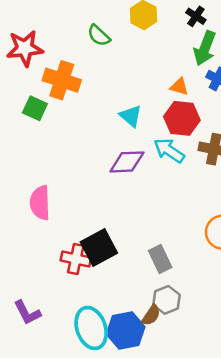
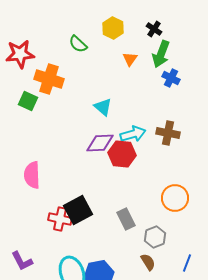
orange triangle: (179, 87) -> (130, 59), moved, turned 49
red hexagon: (182, 118) -> (122, 154), moved
cyan arrow: (169, 150) -> (133, 134), turned 130
gray hexagon: (167, 300) -> (155, 237), moved
brown semicircle: (151, 315) -> (148, 262), moved, turned -66

